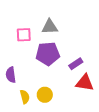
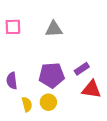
pink square: (24, 35) -> (13, 27), moved
purple pentagon: (48, 54) -> (52, 75), moved

